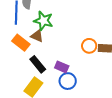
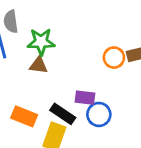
orange rectangle: (21, 43) -> (24, 116), moved
black rectangle: (38, 64) -> (63, 114), moved

